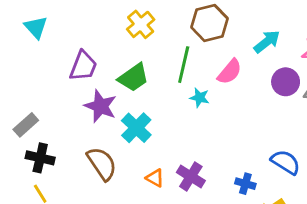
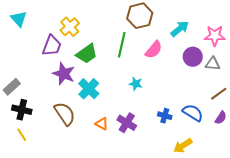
yellow cross: (141, 24) -> (70, 27), moved
cyan star: (199, 98) -> (136, 84), moved
blue cross: (245, 184) -> (165, 116), moved

